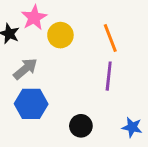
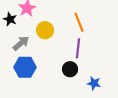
yellow circle: (60, 35) -> (45, 30), moved
black circle: (81, 126) -> (70, 69), moved

